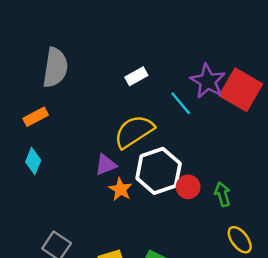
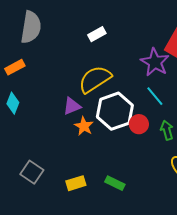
purple star: (208, 81) -> (155, 62), moved
cyan line: (181, 103) -> (155, 96), moved

